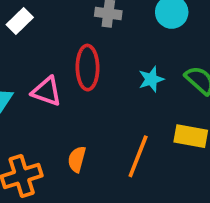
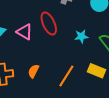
red ellipse: (88, 68) -> (49, 24), turned -35

